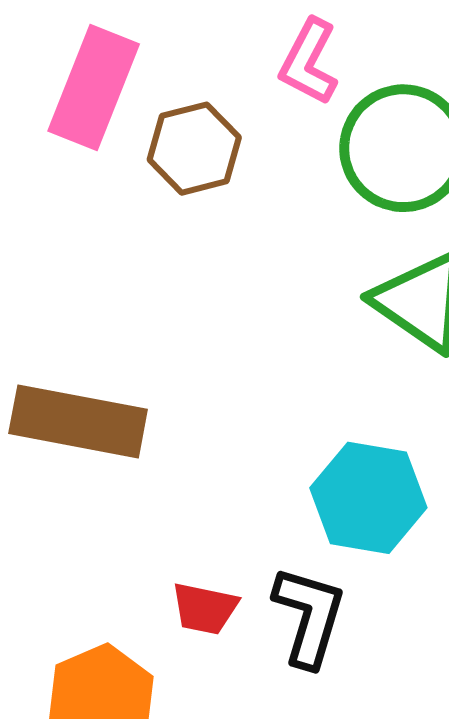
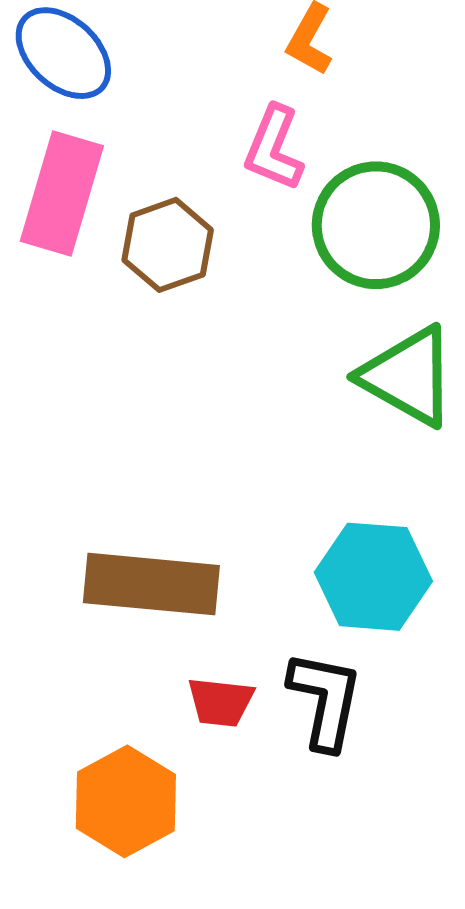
brown rectangle: (78, 421) -> (151, 584), moved

